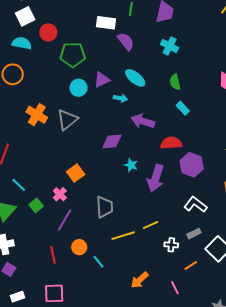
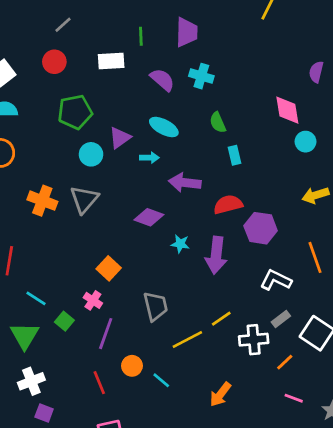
red circle: (48, 32) -> (54, 62), moved
purple semicircle: (126, 41) -> (162, 80), moved
cyan rectangle: (183, 108) -> (235, 155), turned 40
purple diamond: (112, 141) -> (149, 217), turned 35
white cross: (171, 245) -> (254, 340), size x1.5
pink line: (175, 288) -> (294, 398), moved, turned -32

